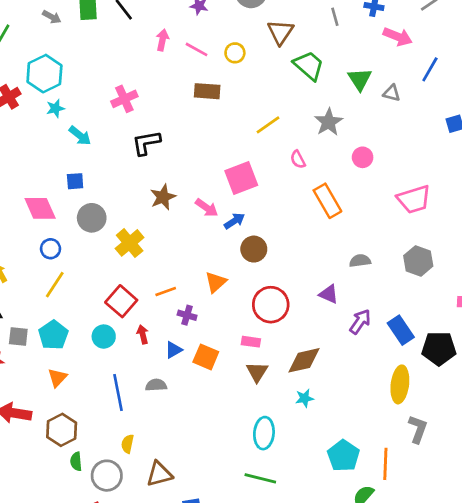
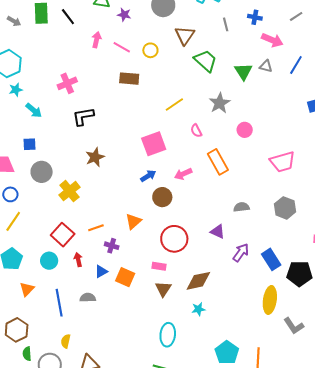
gray triangle: (392, 93) -> (266, 66), moved
pink arrow: (207, 208) -> (183, 174), moved, turned 120
orange triangle: (57, 378) -> (27, 289), moved
gray L-shape: (418, 429) -> (294, 326), moved, turned 125

